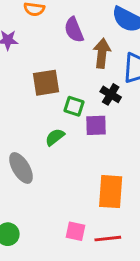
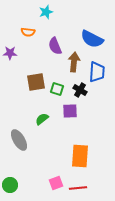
green square: (74, 106) -> (57, 89), moved
pink square: (75, 231) -> (56, 183), turned -32

